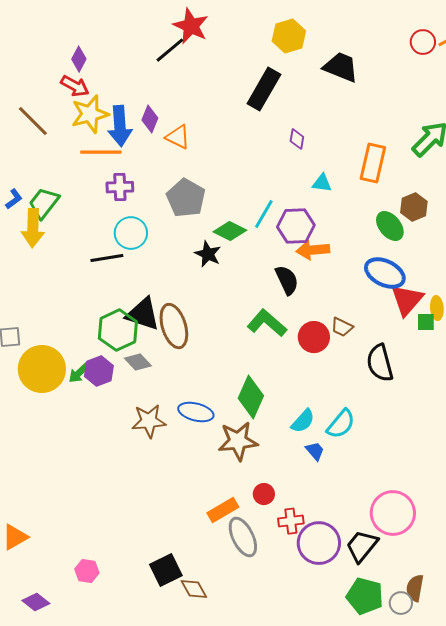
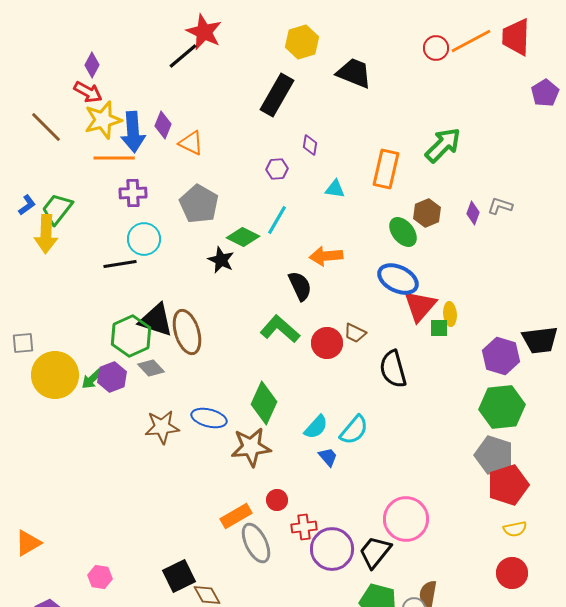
purple hexagon: (296, 226) -> (277, 169), moved, size x0.6

